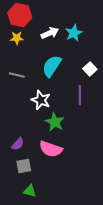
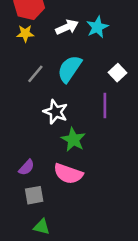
gray line: (17, 75) -> (35, 74), moved, turned -63

